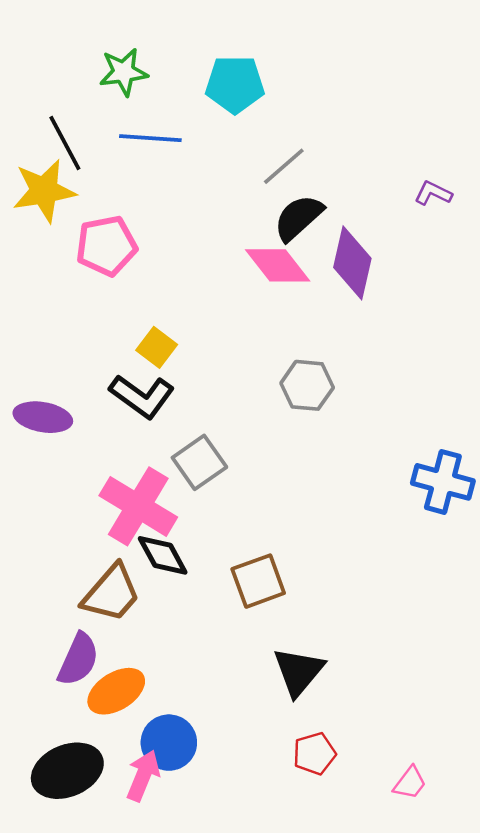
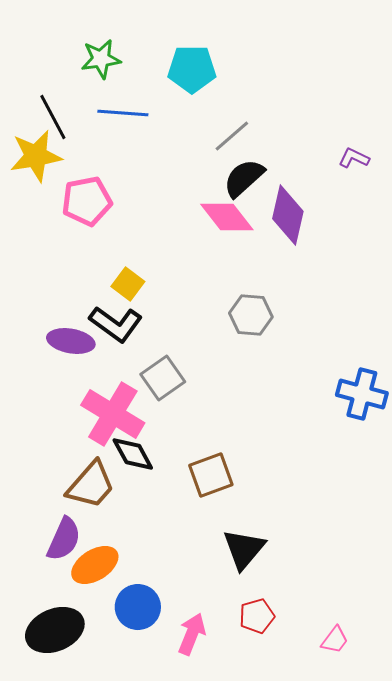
purple ellipse: (43, 417) -> (71, 341), moved
pink arrow: (143, 776) -> (192, 634), moved

